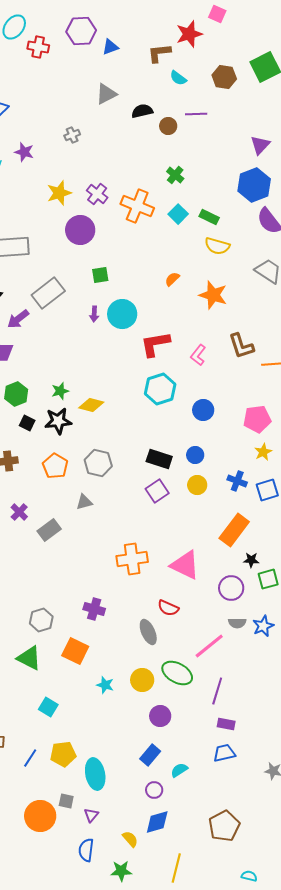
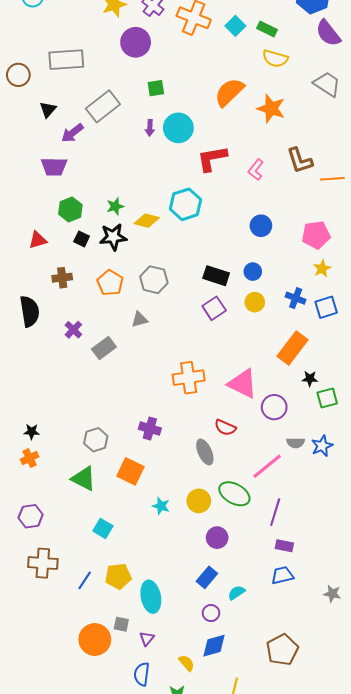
orange semicircle: (172, 279) -> (229, 92), size x2.0
cyan hexagon: (160, 389) -> (185, 204), moved
purple circle: (231, 588) -> (274, 407), moved

